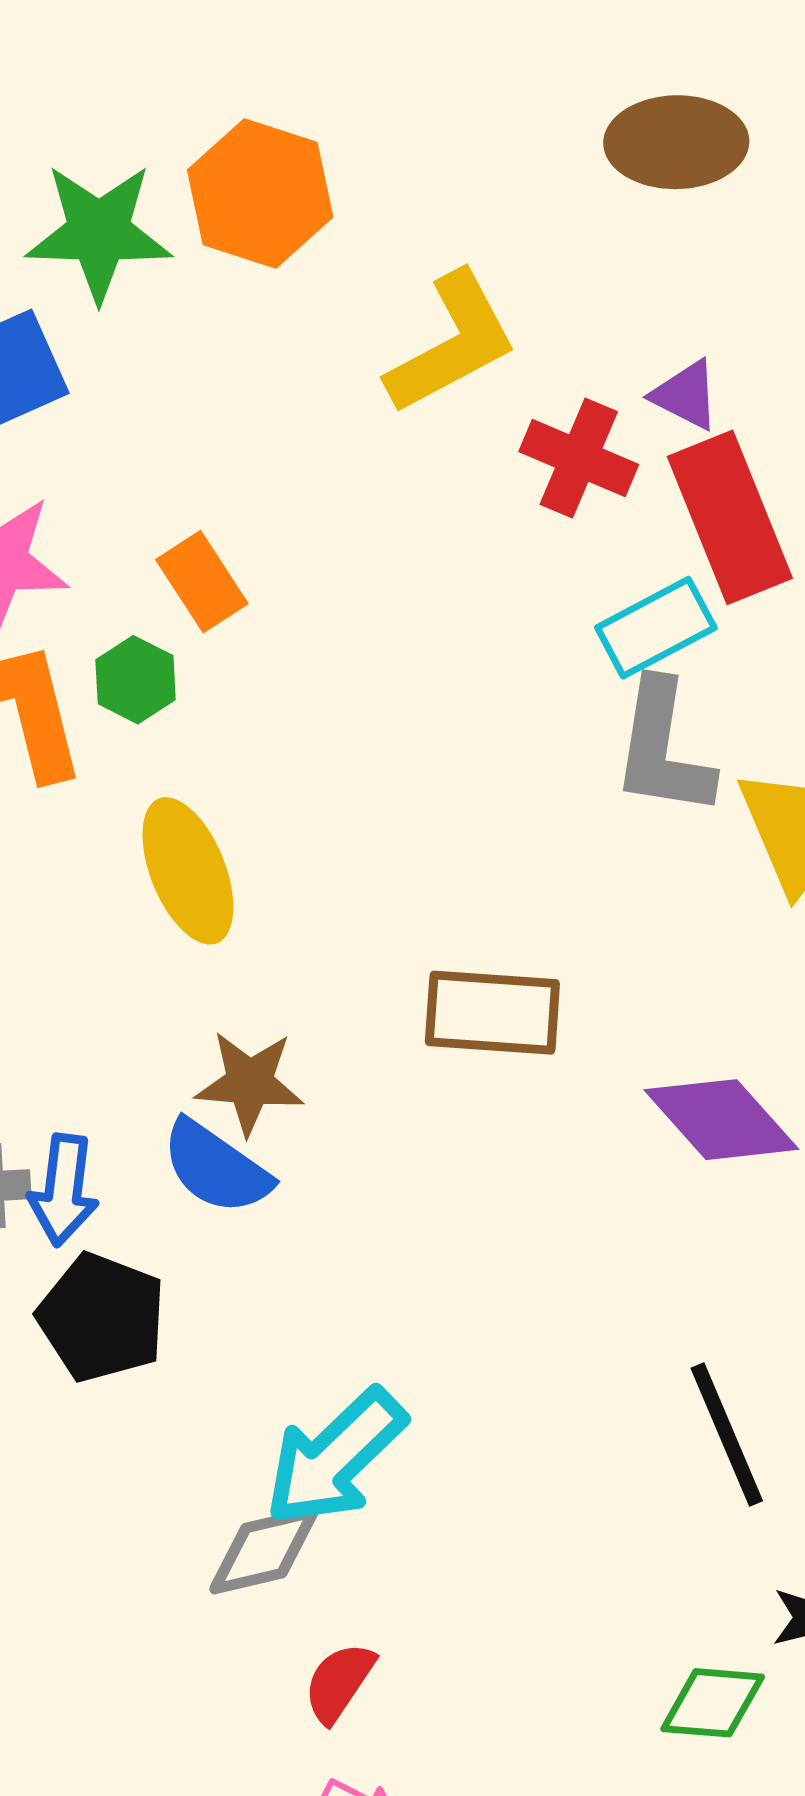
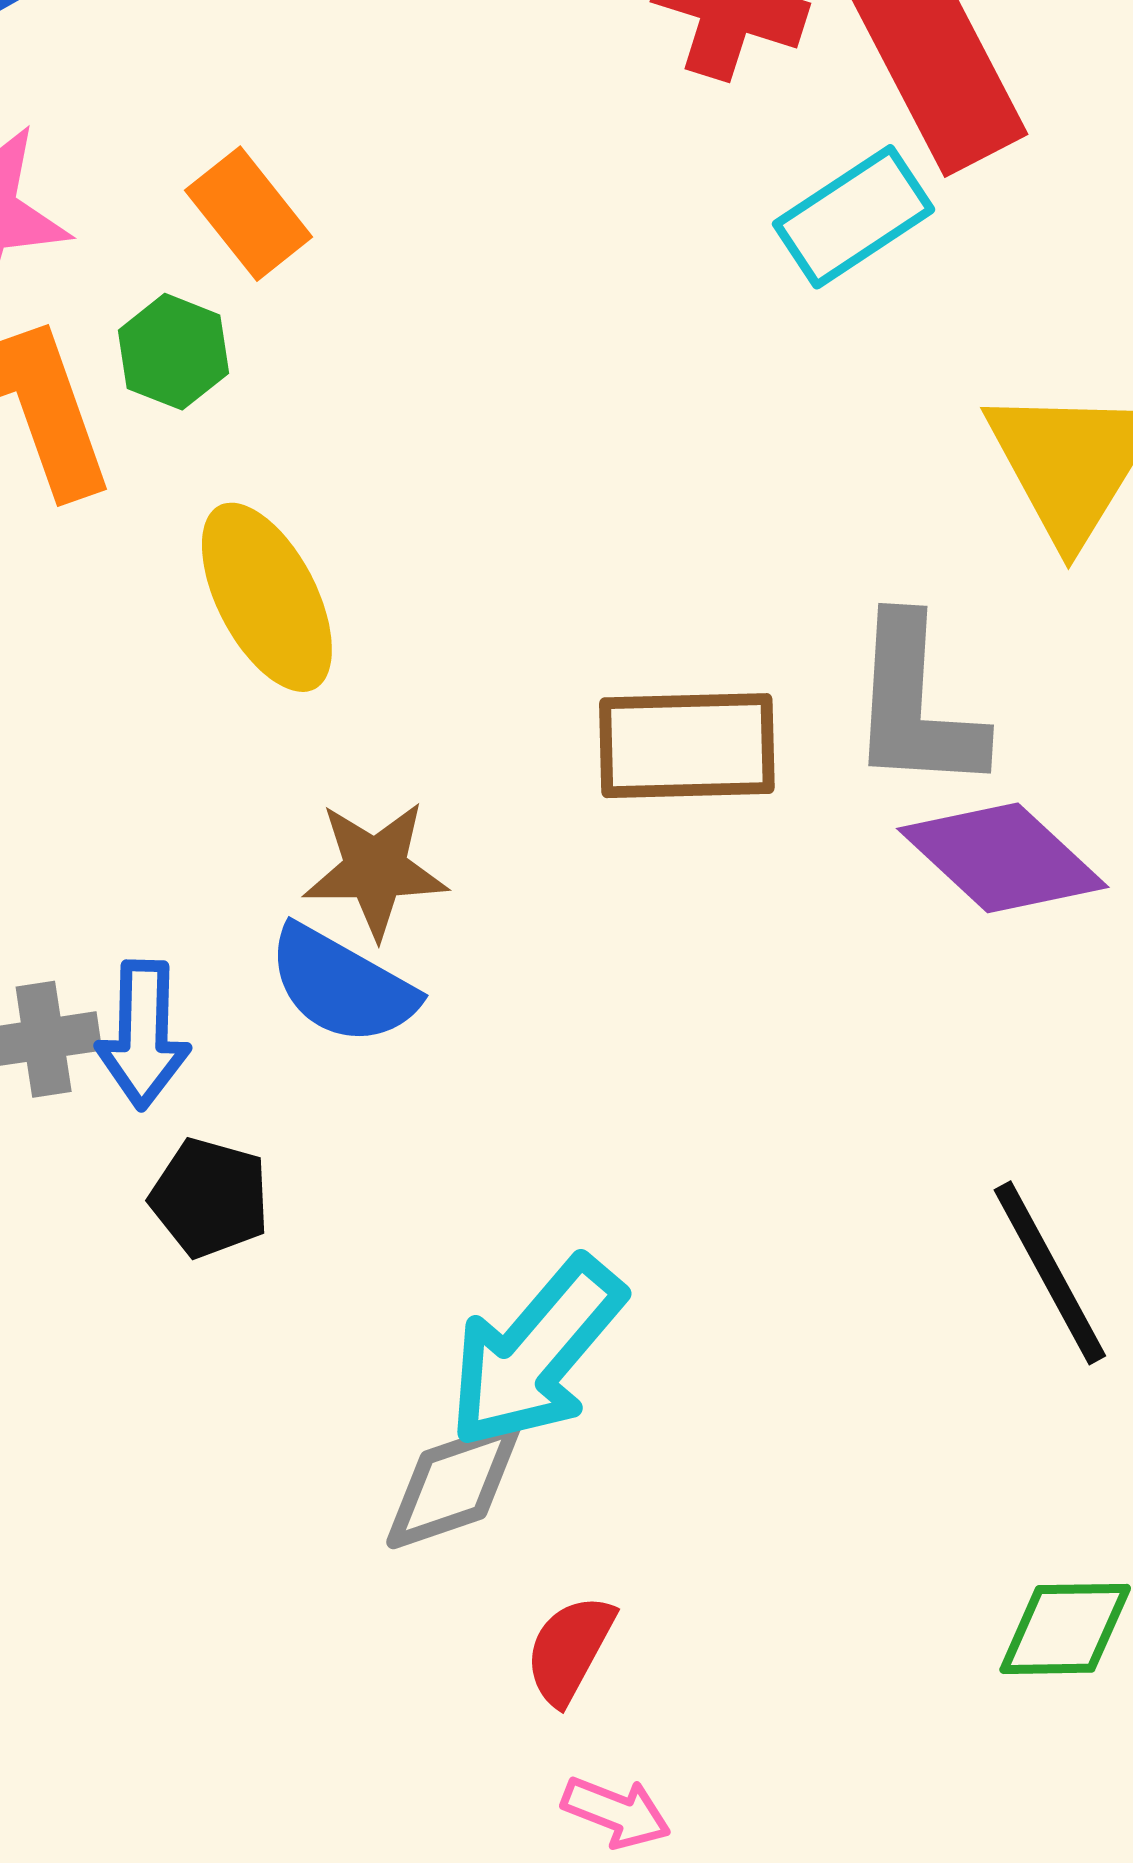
gray L-shape: (663, 749) -> (916, 705), moved
black pentagon: (102, 1317) -> (210, 1198), size x0.7

